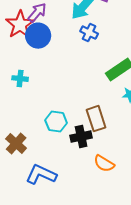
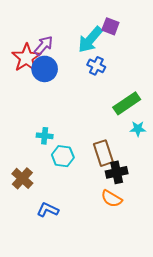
cyan cross: (20, 79) -> (45, 136), moved
black cross: (81, 137) -> (117, 172), moved
blue L-shape: (41, 175) -> (48, 210), size x0.7

